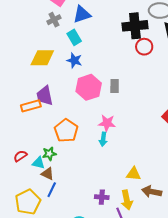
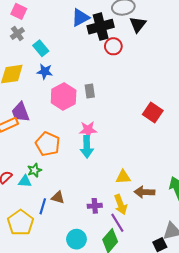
blue triangle: (82, 14) -> (80, 18), moved
cyan arrow: (103, 139) -> (87, 147), size x1.5
brown triangle: (48, 174) -> (58, 197), moved

